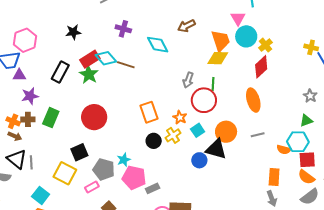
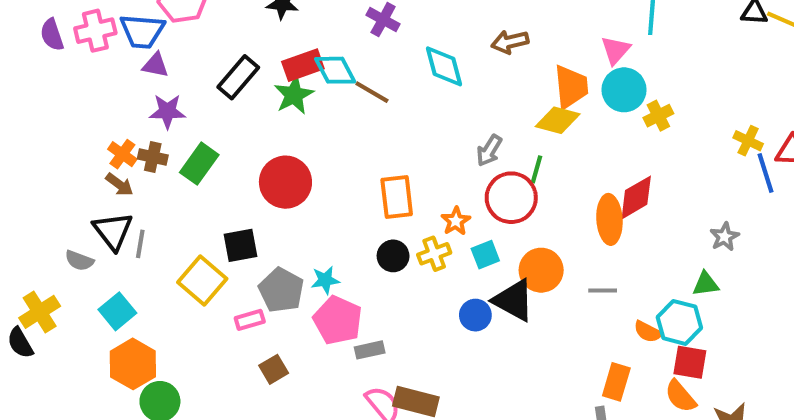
red diamond: (261, 67) -> (636, 197), moved
cyan square: (41, 195) -> (117, 311), moved

